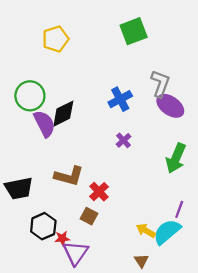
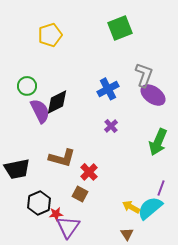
green circle: (30, 96) -> (27, 86), size x0.7

